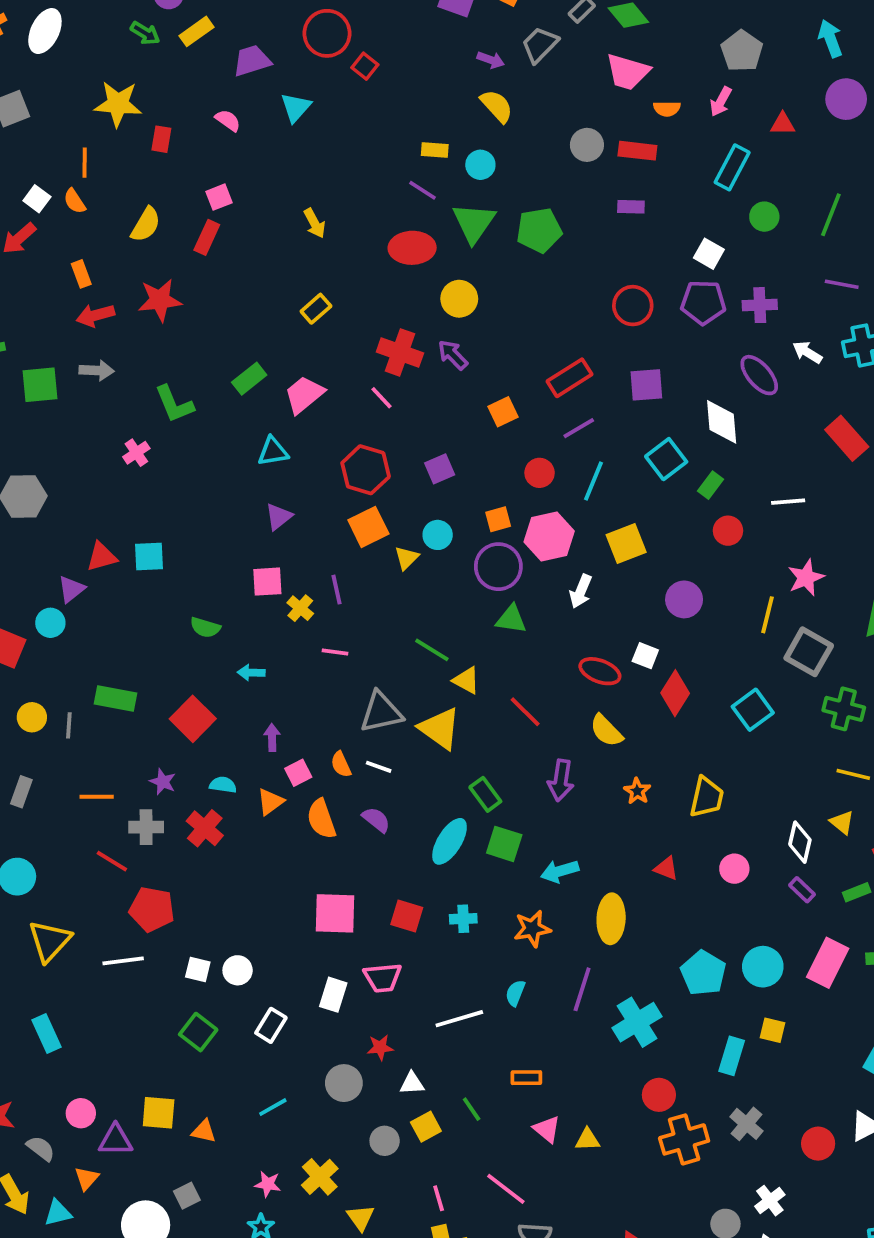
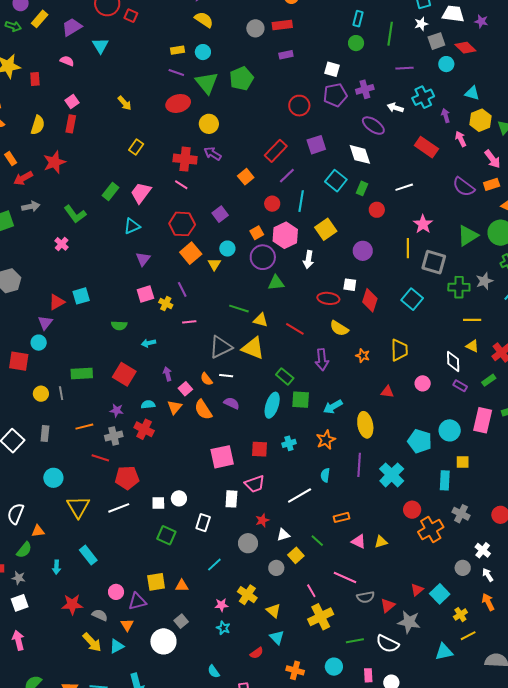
cyan rectangle: (732, 167) -> (358, 19), moved, size x0.7

